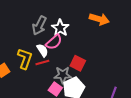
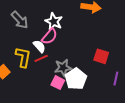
gray arrow: (39, 26) -> (20, 20), moved, turned -60
red square: (78, 63) -> (101, 56), moved

